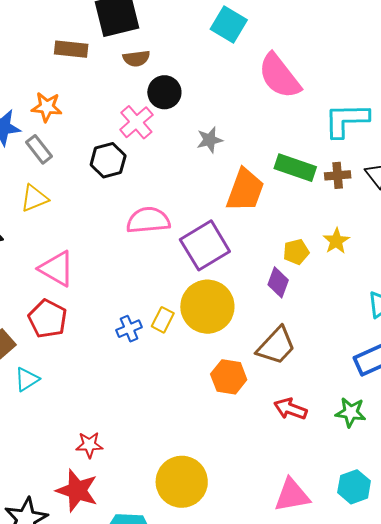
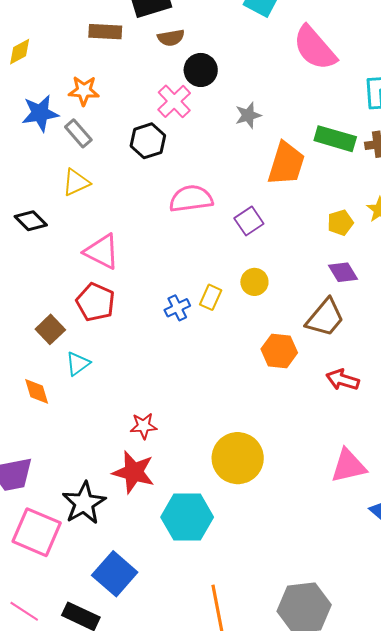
purple square: (205, 245) -> (249, 221), size x0.6
purple diamond: (278, 282) -> (343, 272), moved, turned -48
yellow circle: (207, 307) -> (254, 282), size x0.5

